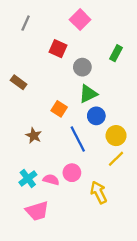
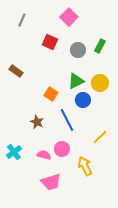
gray circle: (82, 67) -> (78, 50), moved
brown star: (34, 136) -> (37, 122), moved
yellow circle: (116, 136) -> (100, 83), moved
cyan cross: (28, 178) -> (14, 152), moved
pink trapezoid: (37, 211) -> (51, 182), moved

